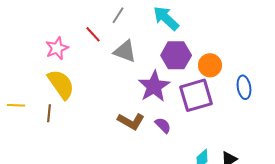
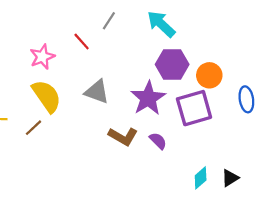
gray triangle: (125, 51) -> (97, 92), moved
brown line: (49, 113) -> (34, 128), turned 42

